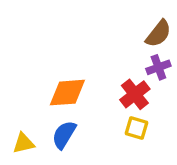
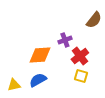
purple cross: (158, 67) -> (65, 40), moved
blue semicircle: (64, 135) -> (38, 80), turned 30

